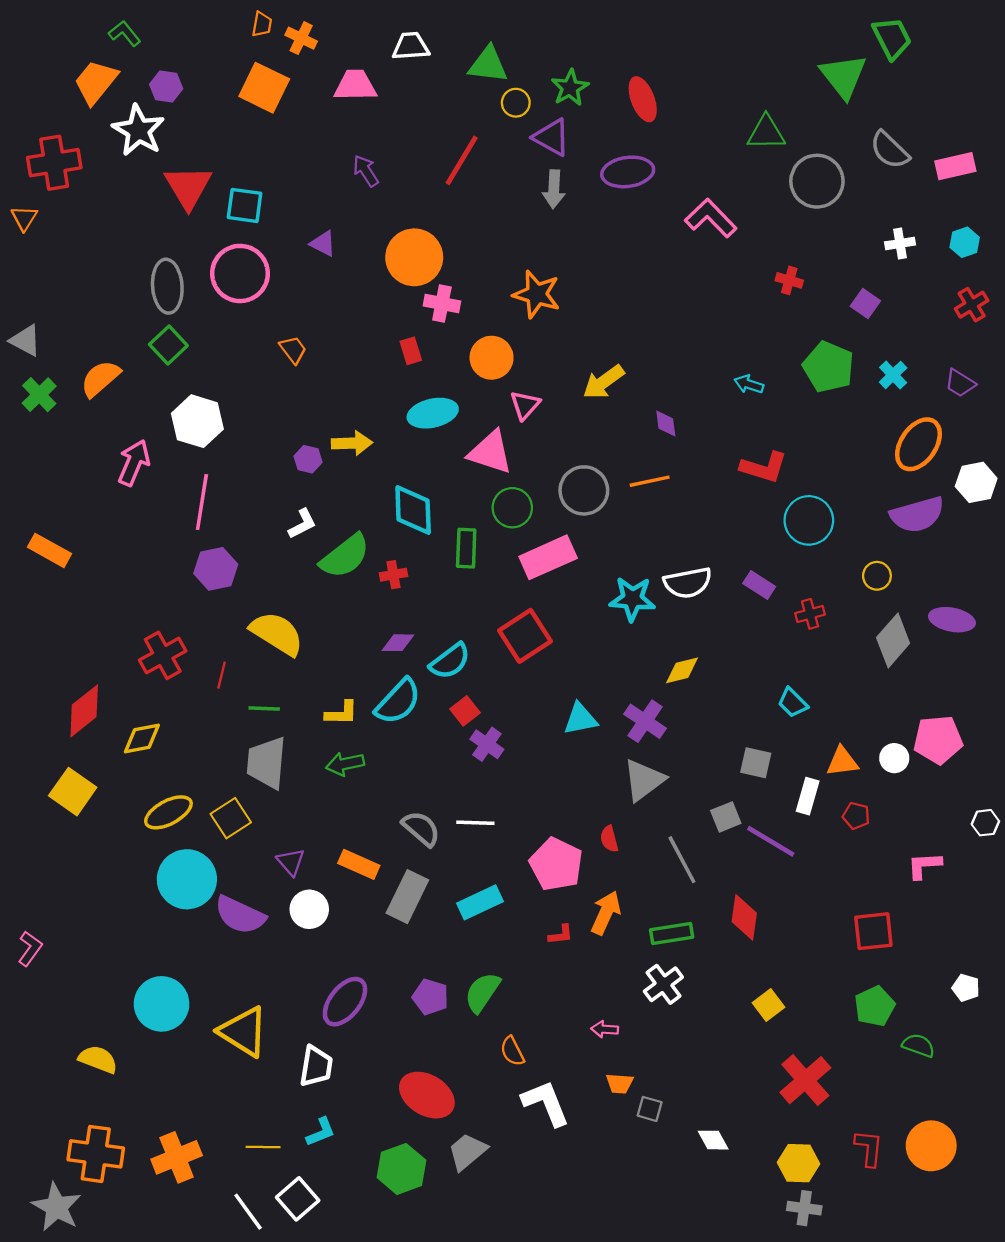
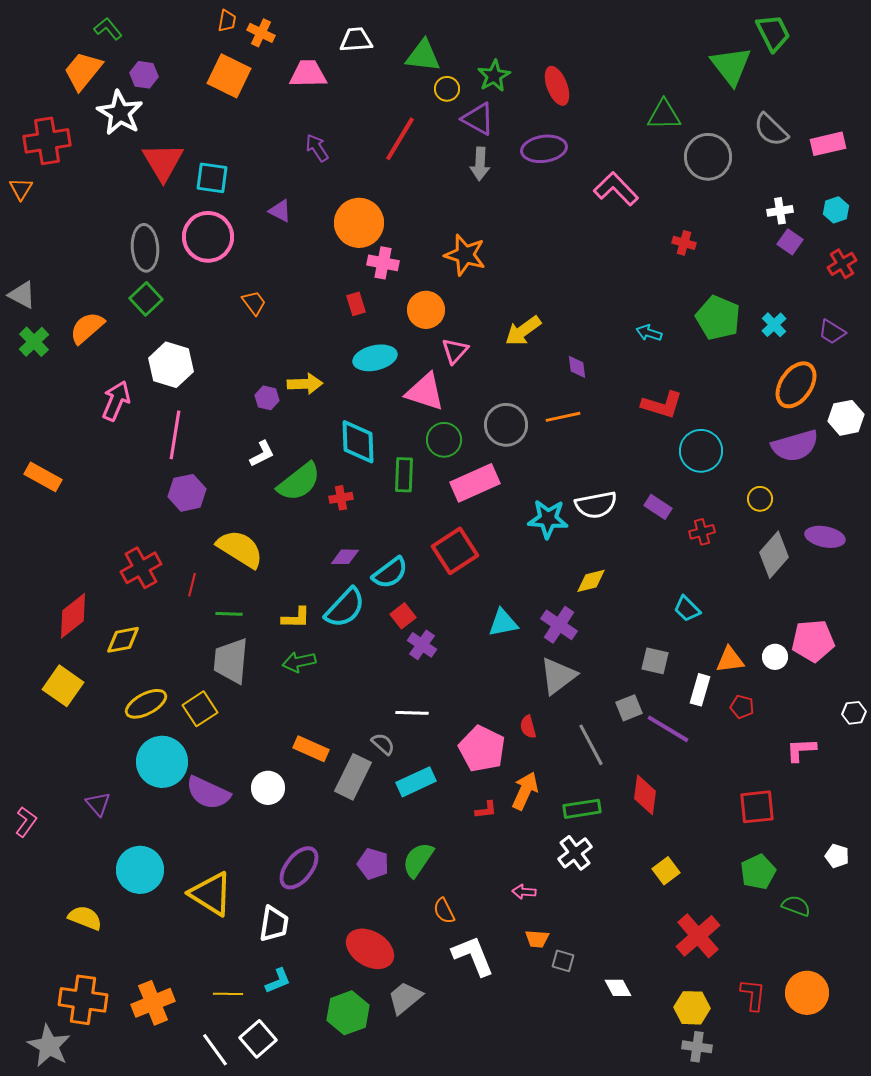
purple square: (865, 303) -> (790, 242), moved
gray semicircle: (421, 829) -> (383, 744), moved, size x0.7
purple triangle: (291, 862) -> (98, 804), moved

